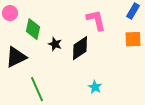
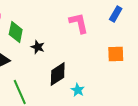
orange square: (133, 39) -> (116, 54), moved
black diamond: (80, 48) -> (58, 74), moved

